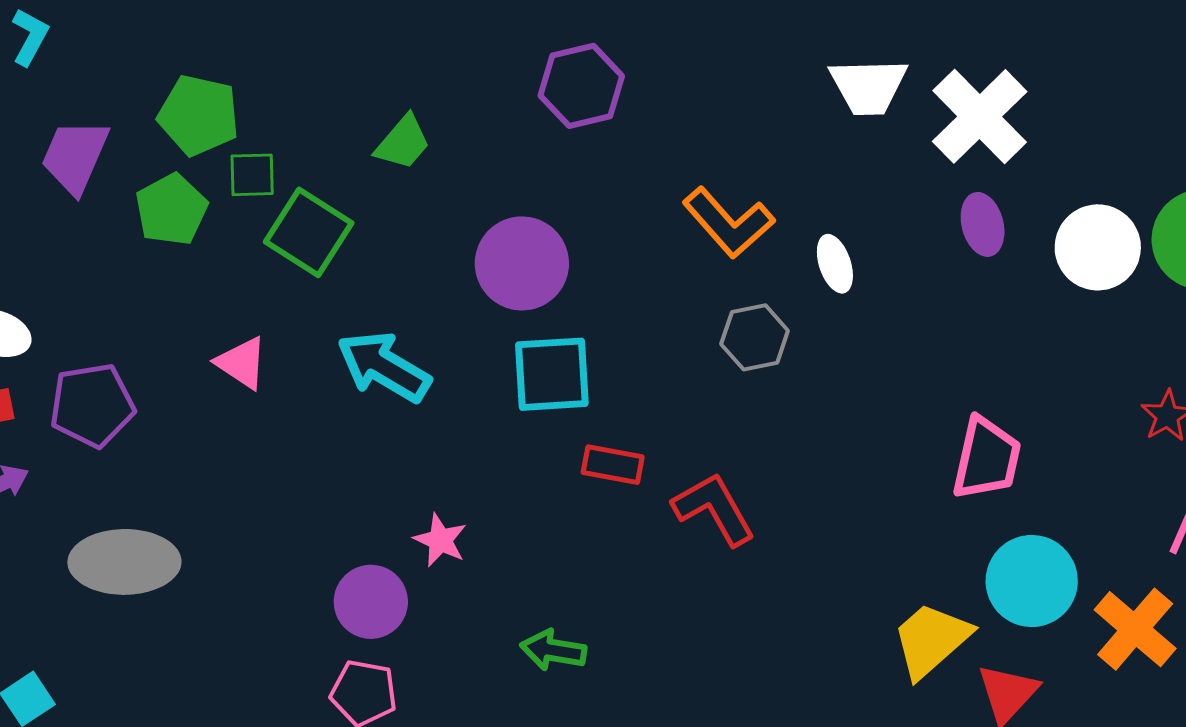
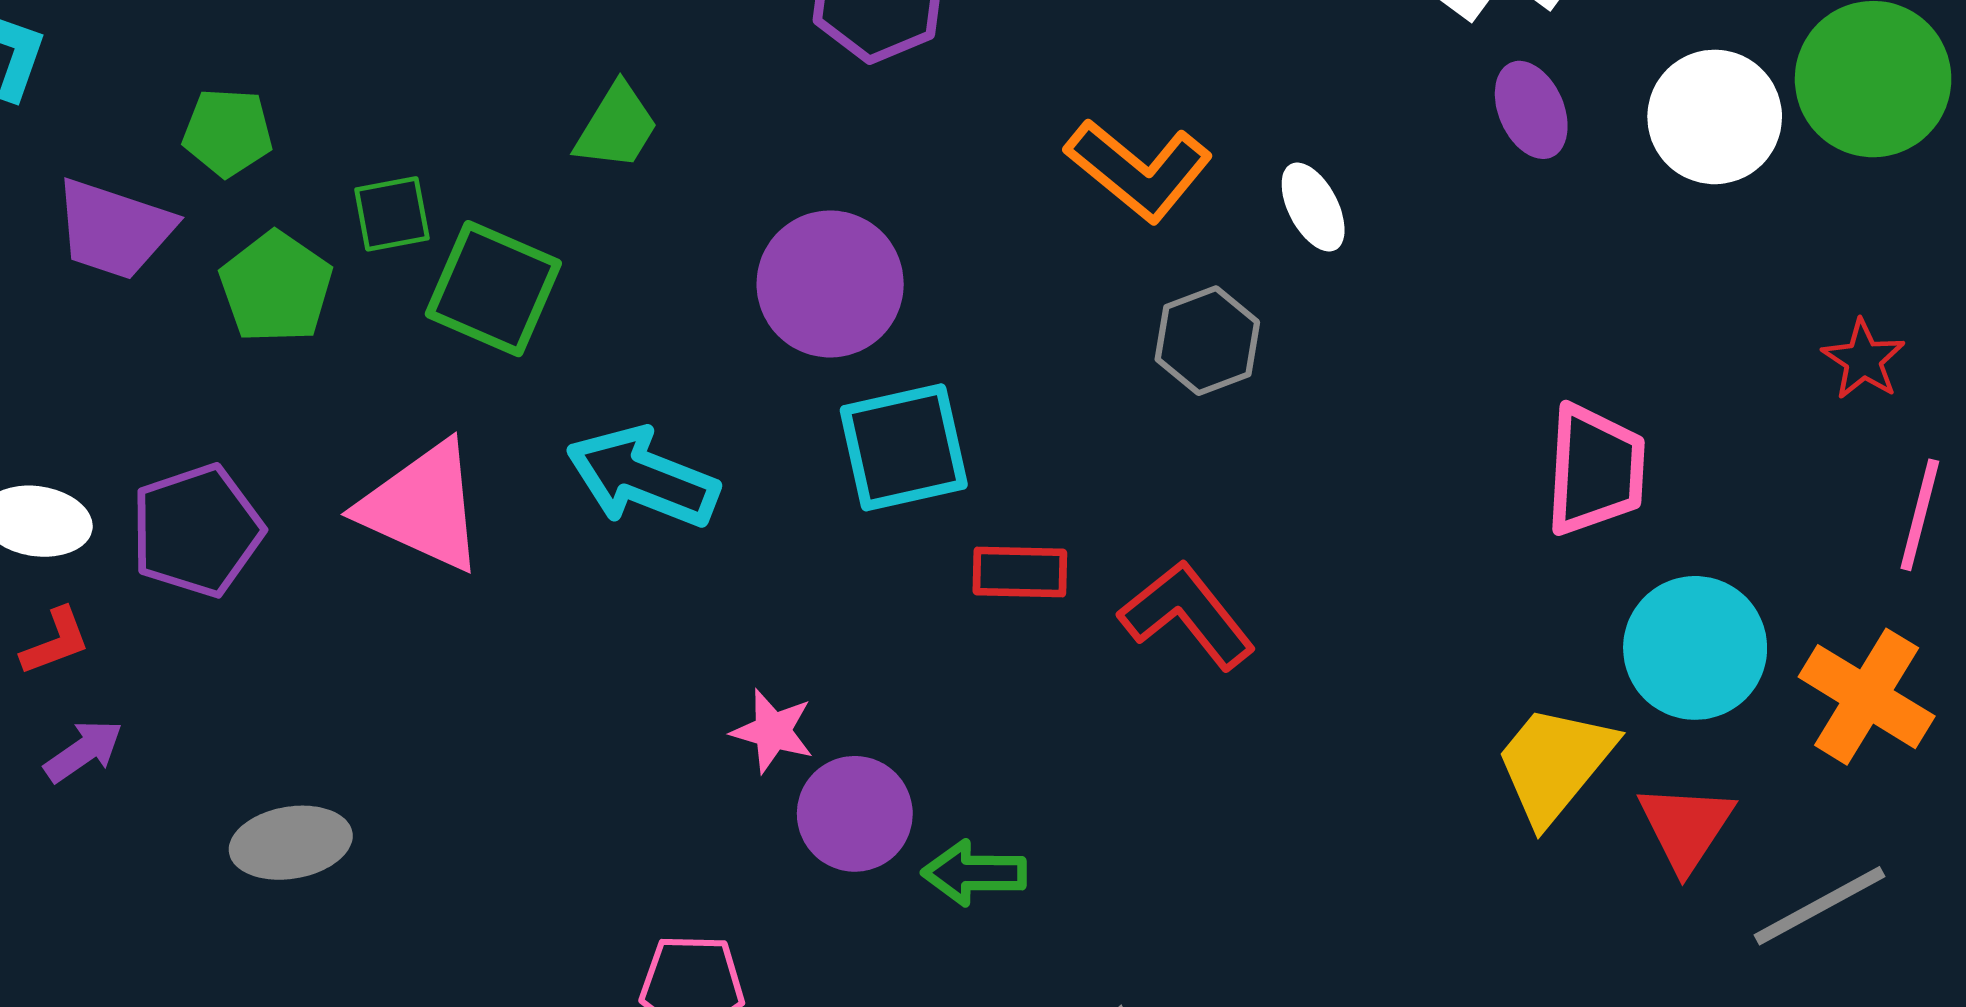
green pentagon: (199, 115) -> (228, 132), moved, size x0.7
purple trapezoid: (75, 156) -> (114, 229), turned -86
pink triangle: (242, 363) -> (422, 507), size x1.6
purple pentagon: (92, 405) -> (197, 531), moved
gray ellipse: (124, 562) -> (291, 843), size x0.7
purple circle: (371, 602) -> (855, 814), moved

